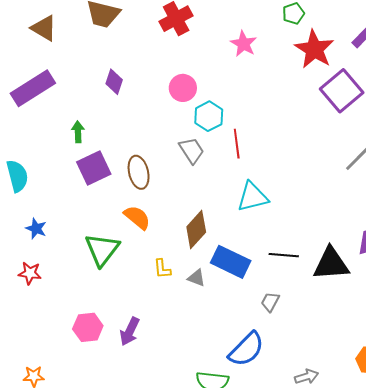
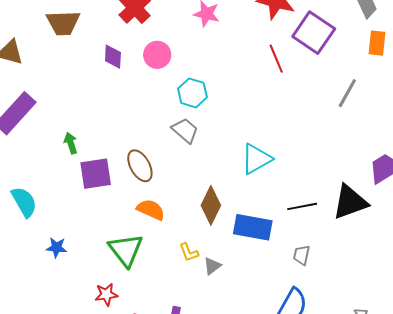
purple diamond: (114, 82) -> (113, 57), moved
pink circle: (183, 88) -> (157, 55), moved
red line: (237, 144) -> (276, 59), moved
purple square: (94, 168) -> (96, 174), turned 32
red star: (30, 273) -> (106, 294), moved
gray triangle: (196, 278) -> (212, 266), moved, turned -42

